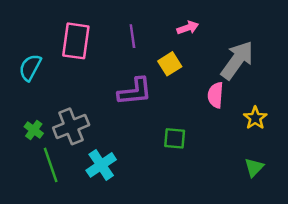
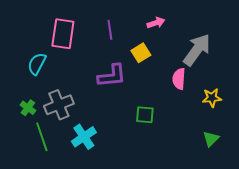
cyan semicircle: (30, 67) -> (37, 64), moved
yellow star: (255, 118) -> (212, 98), turned 30

